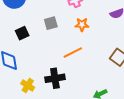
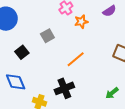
orange star: (82, 25) -> (81, 22), moved

